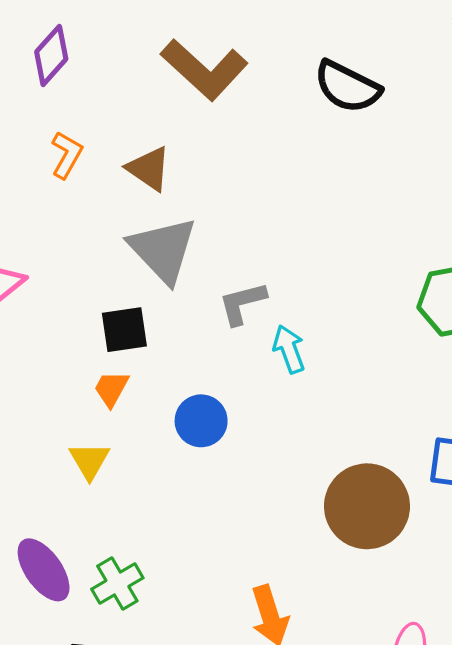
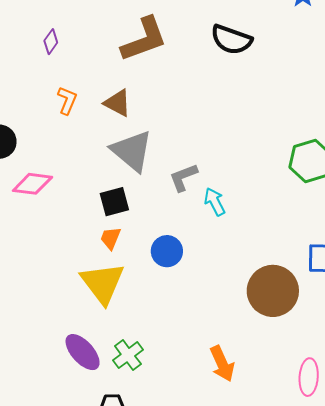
purple diamond: (51, 55) -> (51, 42), size x0.7
brown L-shape: (204, 70) -> (144, 39), turned -56
yellow triangle: (89, 461) -> (102, 283), size x1.8

